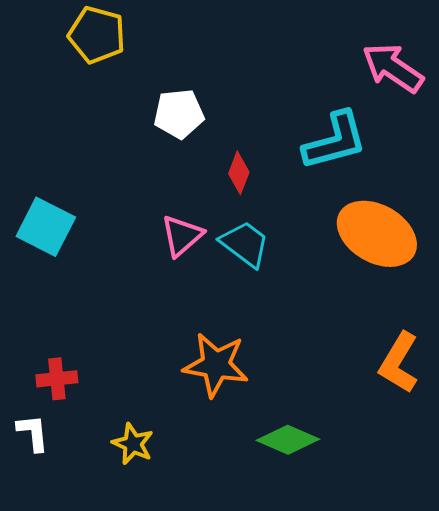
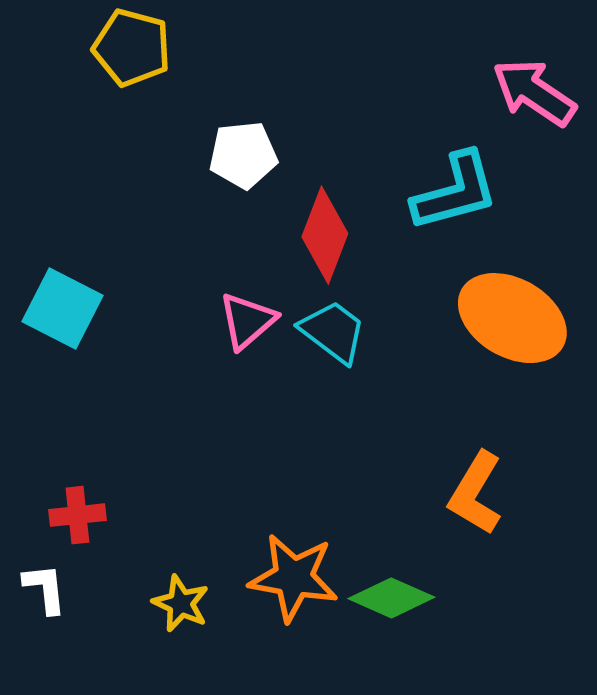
red diamond: (239, 173) -> (325, 235), size x1.6
orange L-shape: (399, 363) -> (476, 493), moved
orange star: (216, 365) -> (294, 578), moved

